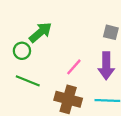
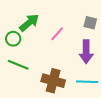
pink line: (74, 67) -> (57, 34), moved

